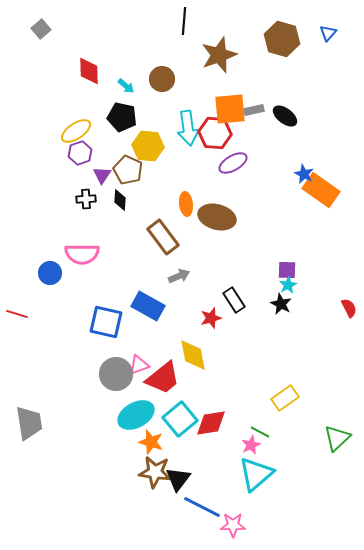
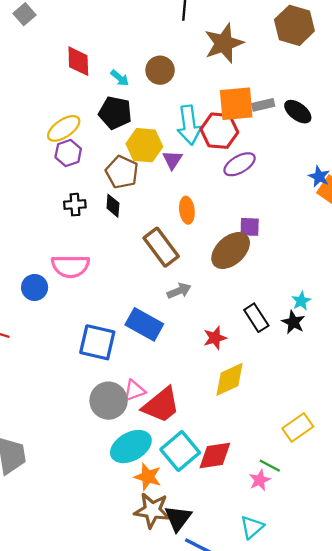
purple triangle: (102, 175) -> (172, 160), moved
brown ellipse: (217, 217) -> (231, 250), moved, turned -57
purple square: (287, 270) -> (250, 227), moved
black rectangle: (234, 300) -> (256, 318), moved
yellow diamond: (193, 355) -> (229, 379), moved, turned 76
cyan triangle: (256, 474) -> (252, 527), moved, size x0.6

